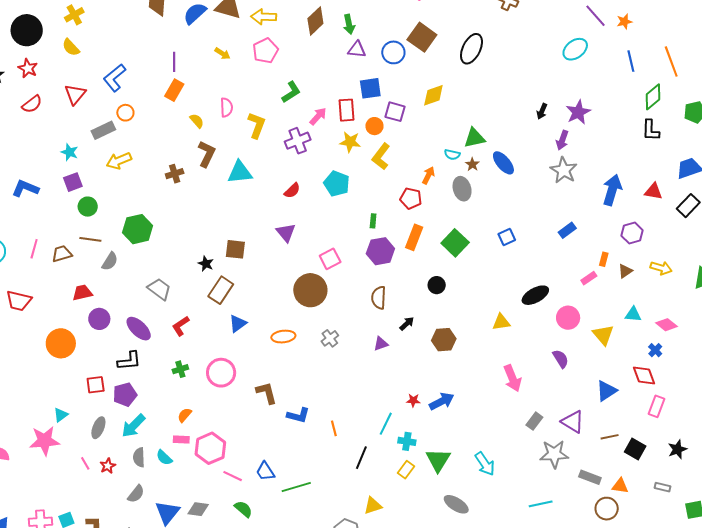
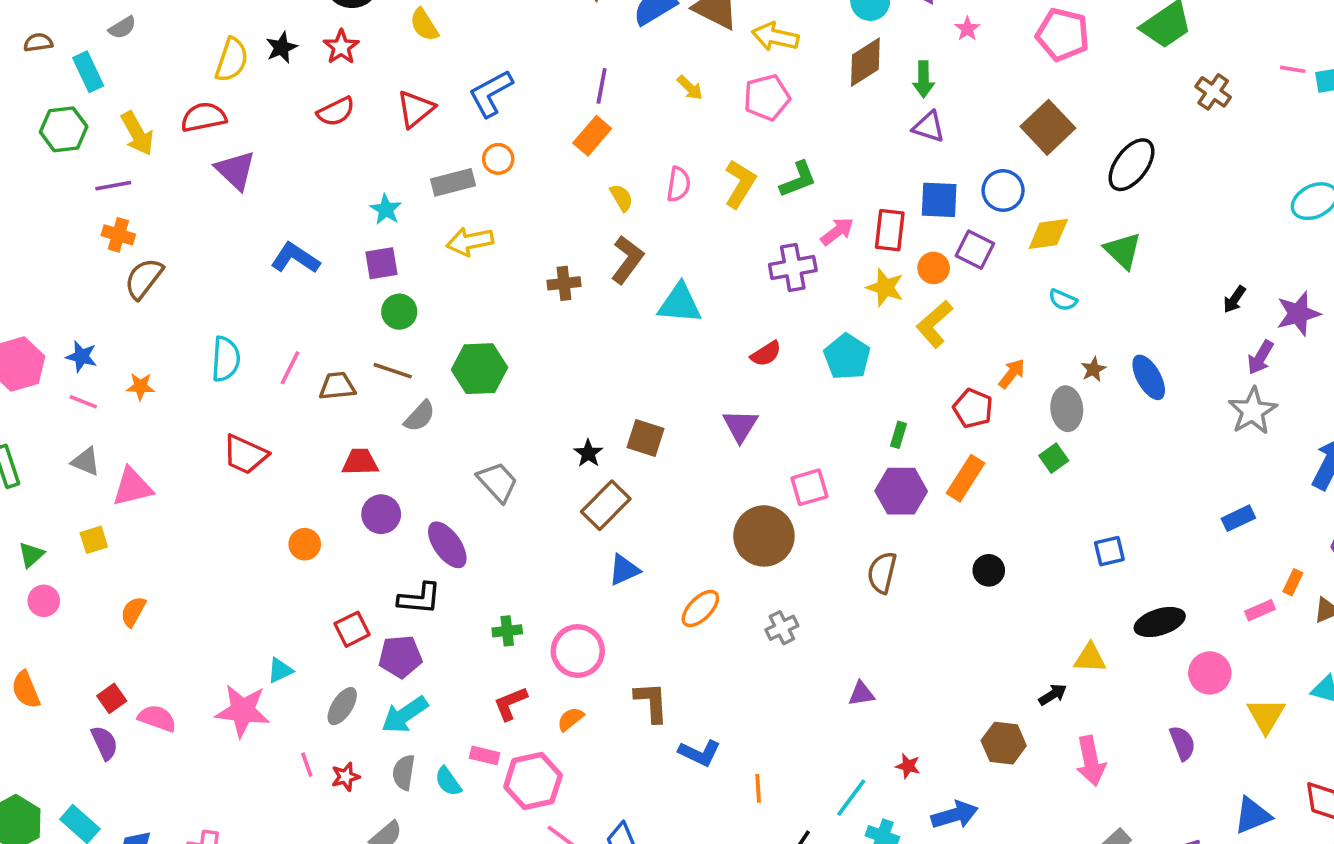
blue circle: (393, 52) -> (1003, 190), moved
yellow L-shape: (257, 125) -> (740, 184), moved
green triangle: (474, 138) -> (1123, 251), moved, turned 45
cyan semicircle: (452, 155) -> (1063, 300), moved
blue square: (507, 237) -> (1109, 551), moved
green square: (455, 243) -> (1054, 458), moved, size x0.6
black arrow: (407, 324) -> (1053, 695), moved
red L-shape: (181, 326) -> (510, 703), moved
orange ellipse: (283, 337) -> (700, 609), turned -50
brown hexagon: (444, 340) -> (1004, 743), moved
orange circle: (61, 343) -> (305, 544), size x0.6
purple triangle: (381, 344) -> (861, 694), moved
red square: (96, 385) -> (352, 629), turned -30
blue arrow: (442, 401) -> (955, 815), moved
orange semicircle: (185, 415) -> (570, 719), moved

